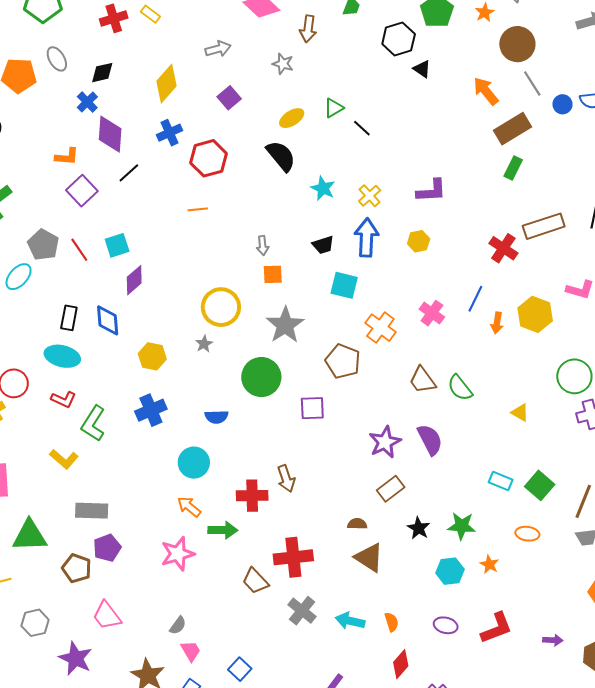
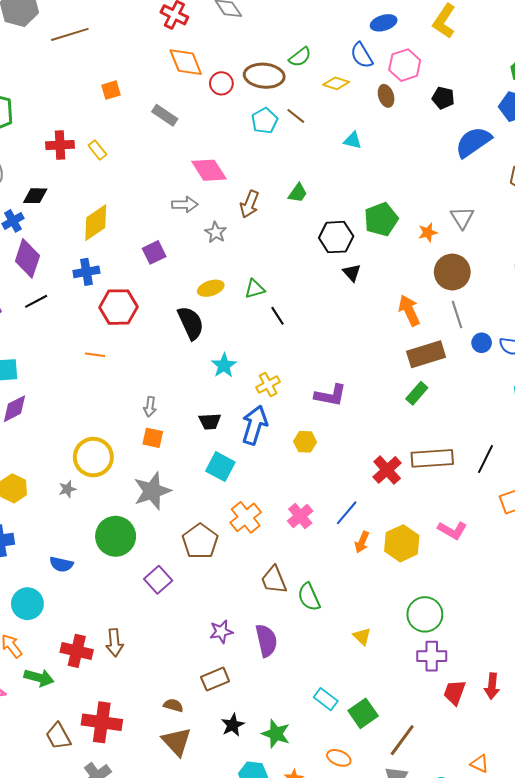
gray arrow: (218, 49) -> (185, 204), moved
purple square: (312, 408) -> (158, 580), turned 36
purple star: (385, 442) -> (221, 632), size x0.7

